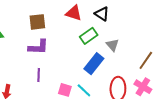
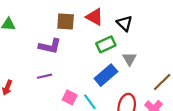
brown square: (37, 22) -> (66, 22), moved
purple line: (39, 75) -> (45, 76), turned 64

